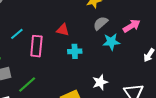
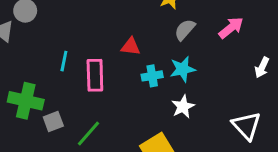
cyan line: (17, 34) -> (64, 61), turned -32
cyan star: (111, 42) -> (183, 69), moved
white star: (100, 82) -> (183, 107), moved

